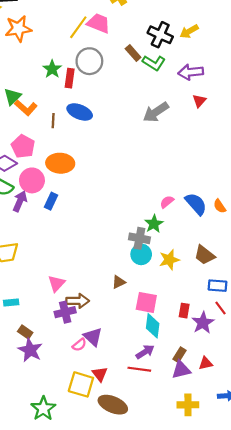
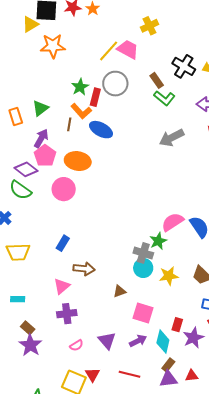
green L-shape: (154, 63) -> (164, 98), moved
orange L-shape: (26, 108) -> (81, 111), moved
brown line: (53, 121) -> (69, 124), moved
orange ellipse: (60, 163) -> (78, 161), moved
pink circle: (32, 180) -> (64, 189), moved
purple arrow: (20, 201) -> (41, 138), moved
blue rectangle: (51, 201) -> (63, 243), moved
pink semicircle: (167, 202) -> (173, 222), size x1.6
brown arrow: (78, 301) -> (84, 269), moved
cyan diamond: (153, 326) -> (163, 342), moved
purple triangle: (93, 337) -> (107, 341), moved
purple arrow: (145, 352) -> (138, 341), moved

